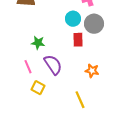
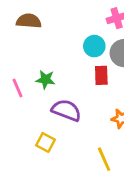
purple semicircle: (53, 65) -> (66, 110), turned -35
pink line: (28, 67) -> (18, 88), moved

